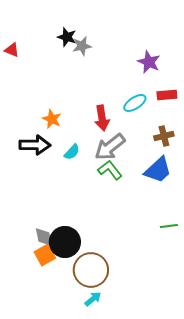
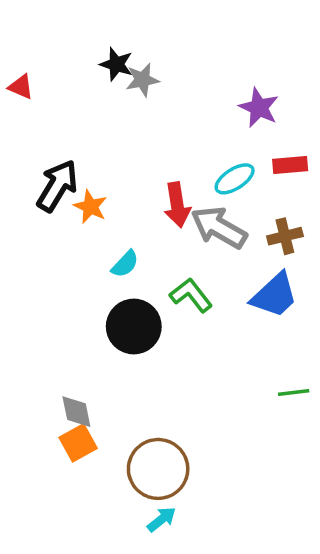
black arrow: (35, 145) -> (57, 186), moved, turned -60
gray arrow: (110, 147) -> (219, 227), moved, turned 68
black circle: (65, 242) -> (134, 327), moved

